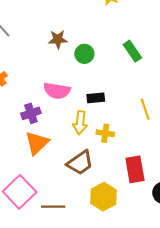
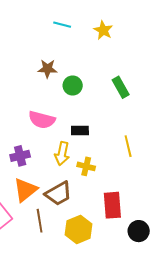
purple cross: (31, 113) -> (20, 156), moved
orange triangle: (37, 143) -> (25, 190), moved
brown line: (53, 207) -> (40, 221), moved, turned 75

